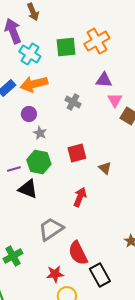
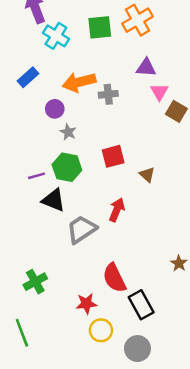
orange arrow: (34, 84) -> (79, 82), moved
gray cross: (73, 102) -> (108, 94), turned -35
gray trapezoid: (51, 229) -> (82, 229), moved

